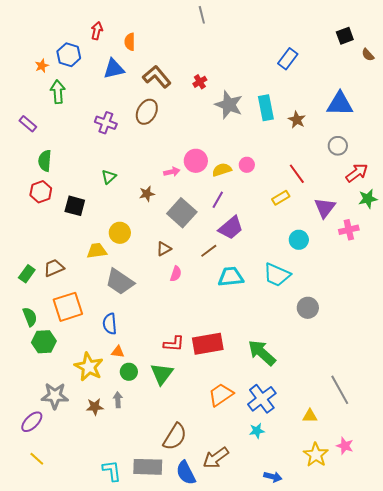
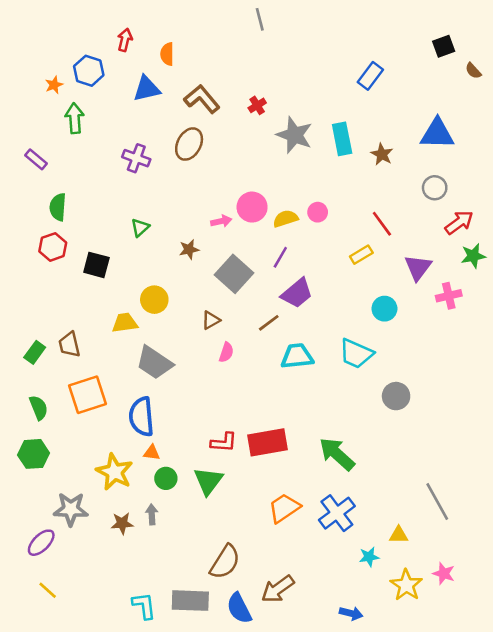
brown trapezoid: (54, 268) -> (69, 345), turned -80
blue semicircle: (110, 324) -> (141, 417), size x1.4
green hexagon: (44, 342) -> (33, 454), moved
cyan star: (257, 431) -> (369, 557), moved

